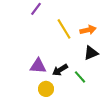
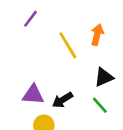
orange arrow: (88, 30) -> (97, 35), moved, turned -63
green line: (80, 77) -> (100, 105), moved

